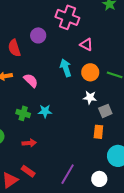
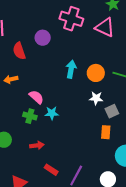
pink triangle: (86, 45) -> (105, 27), moved, size x1.5
cyan arrow: (66, 68) -> (71, 69), turned 30
pink semicircle: (31, 80) -> (36, 97), moved
red rectangle: (28, 171) -> (51, 170), moved

